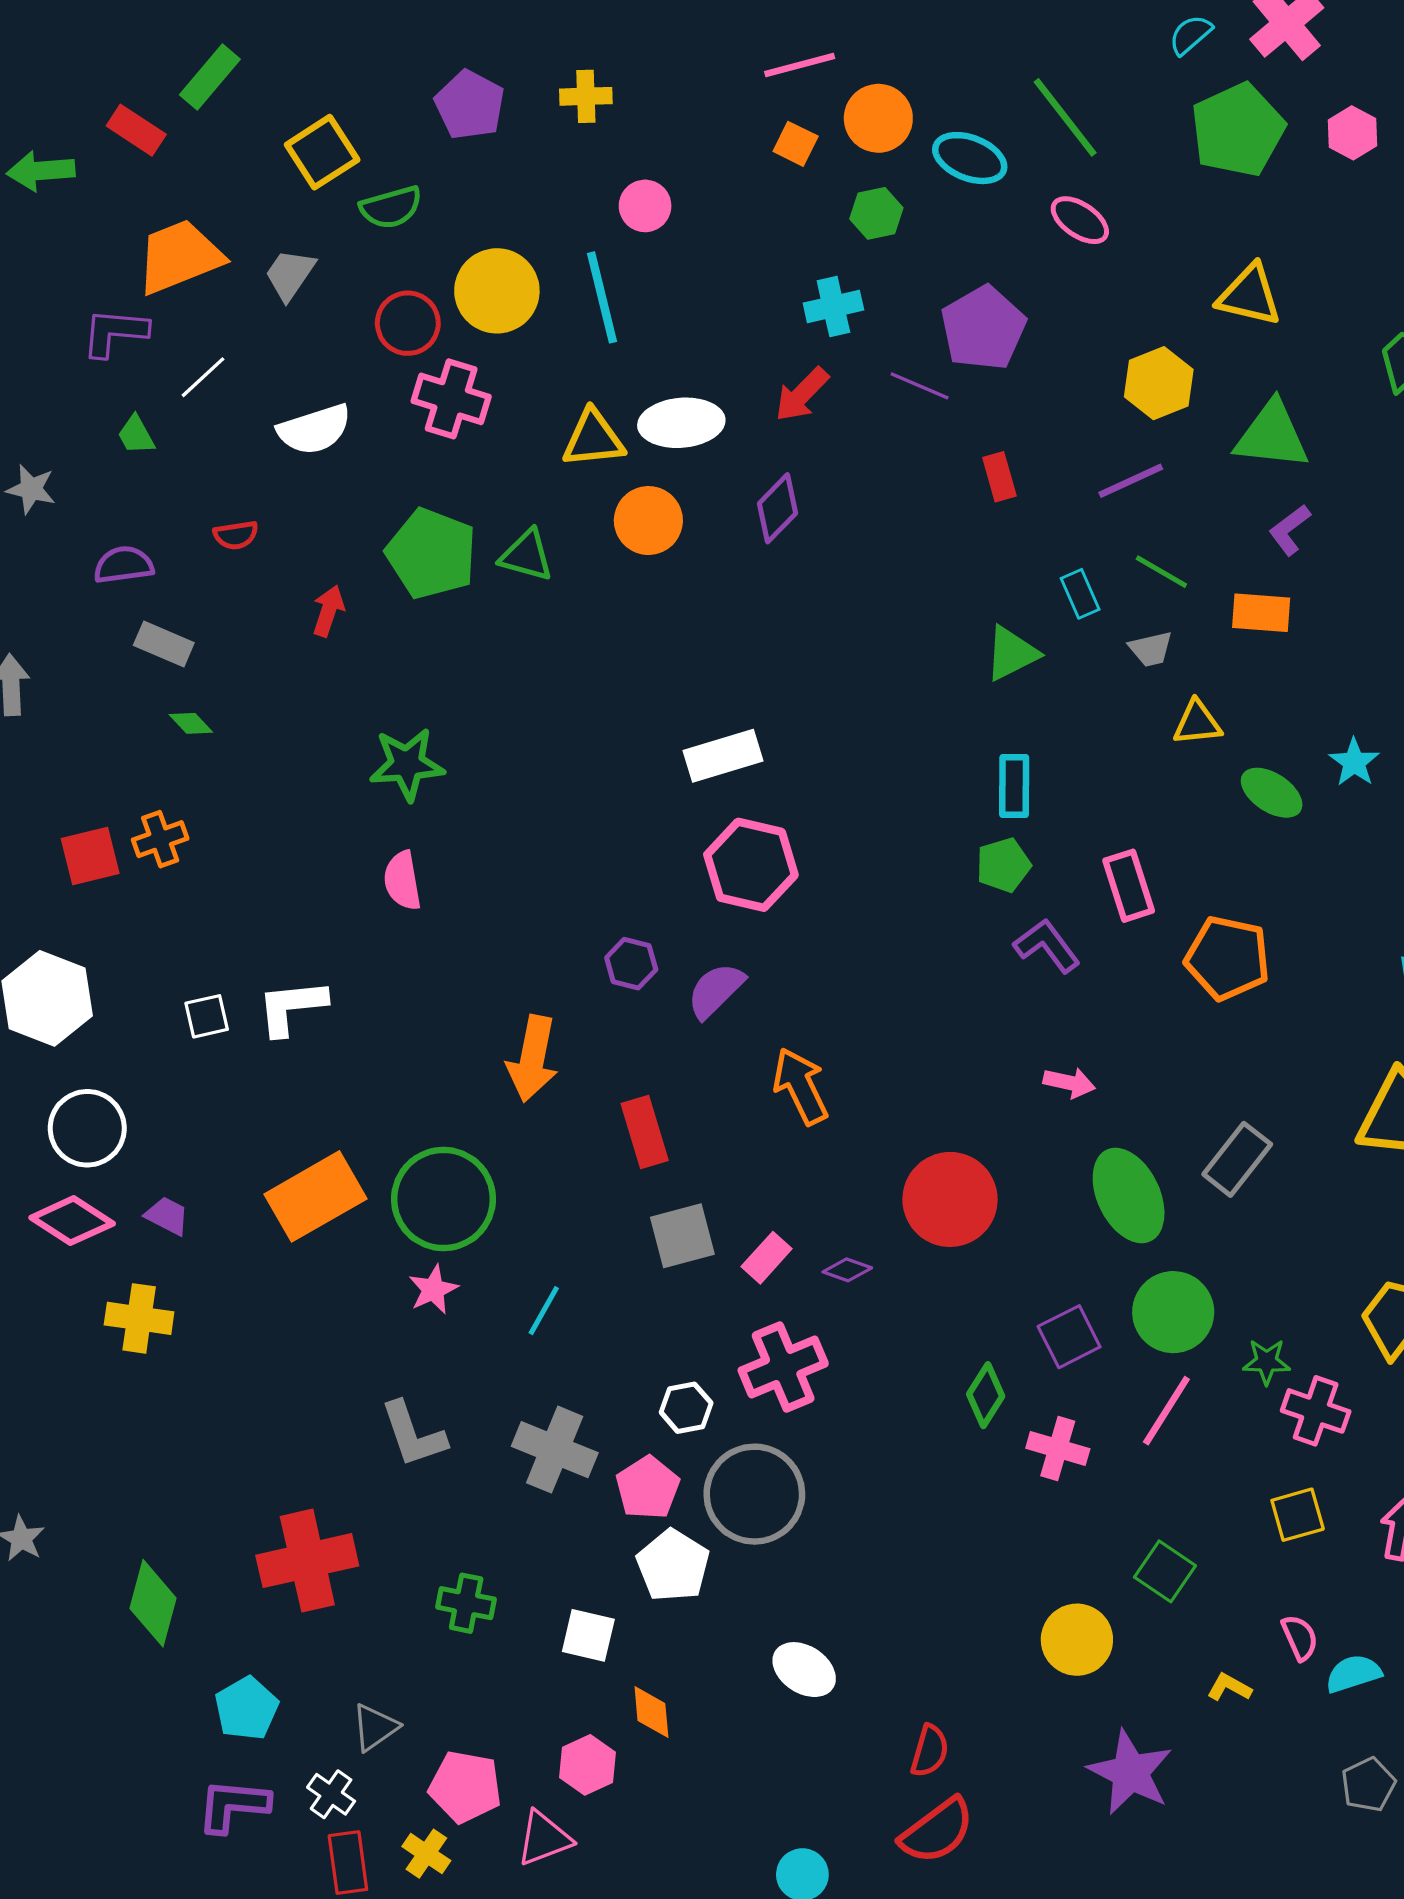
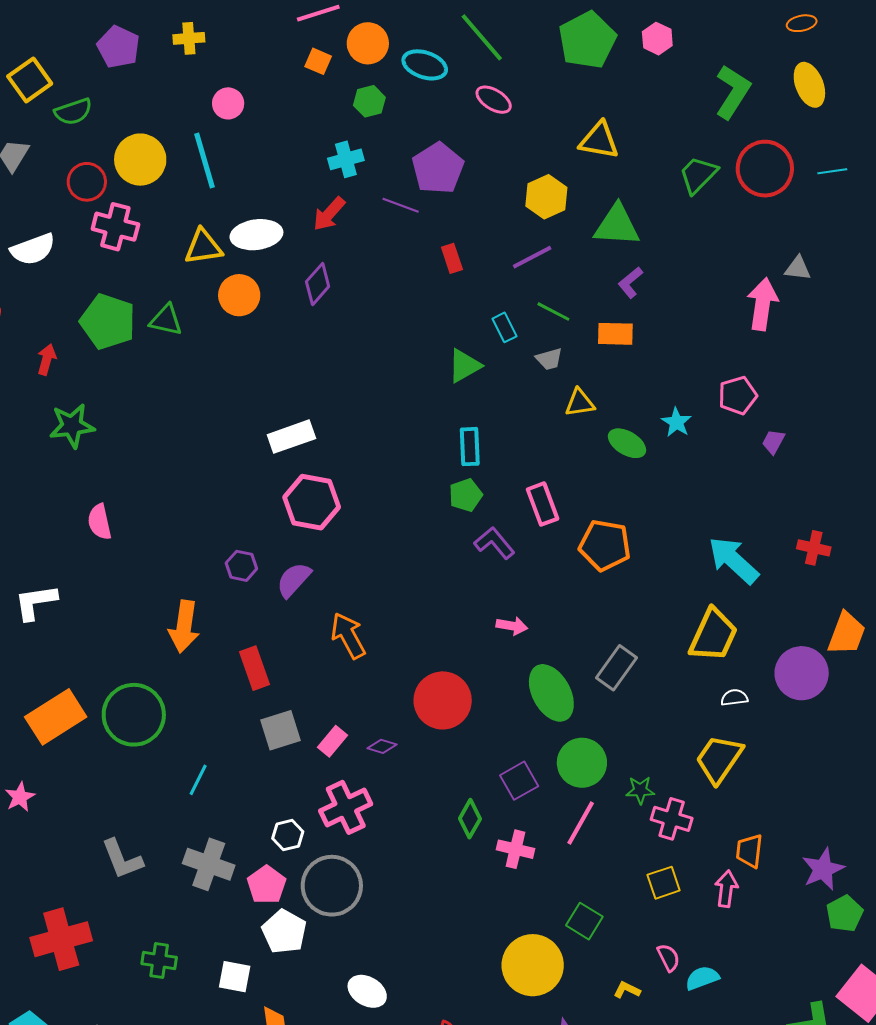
green star: (407, 764) -> (72, 426), moved
pink star: (433, 1289) -> (20, 797), moved
yellow circle: (1077, 1640) -> (533, 965), size x1.4

